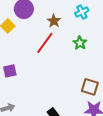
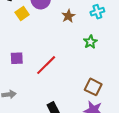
red line: (45, 43) -> (46, 65), moved

